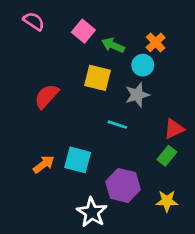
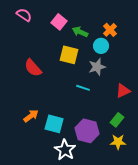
red semicircle: (47, 96) -> (33, 68), turned -84
green rectangle: (167, 156) -> (117, 120), moved
cyan square: (78, 160) -> (54, 124), moved

